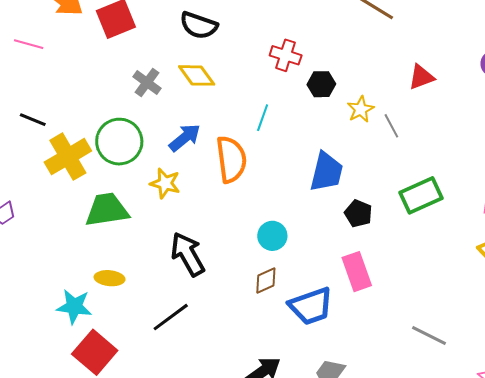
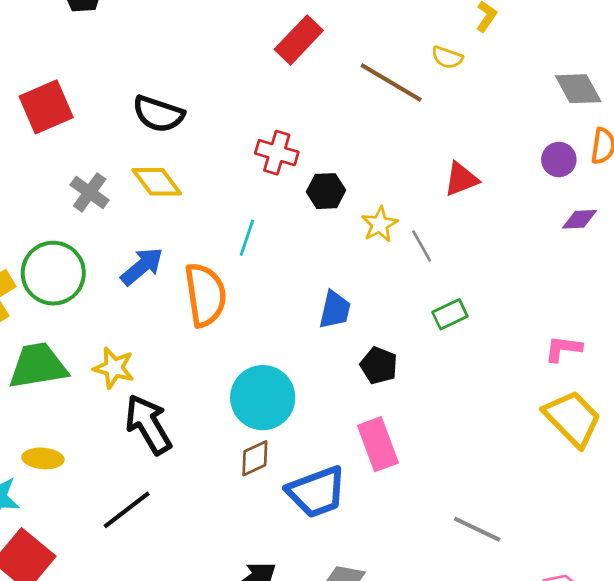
blue trapezoid: (327, 172) -> (335, 310), size x0.7
yellow star: (165, 183) -> (114, 368), moved
green rectangle: (421, 195) -> (450, 314), moved, size x0.6
cyan circle: (272, 236) -> (263, 398), size x1.6

